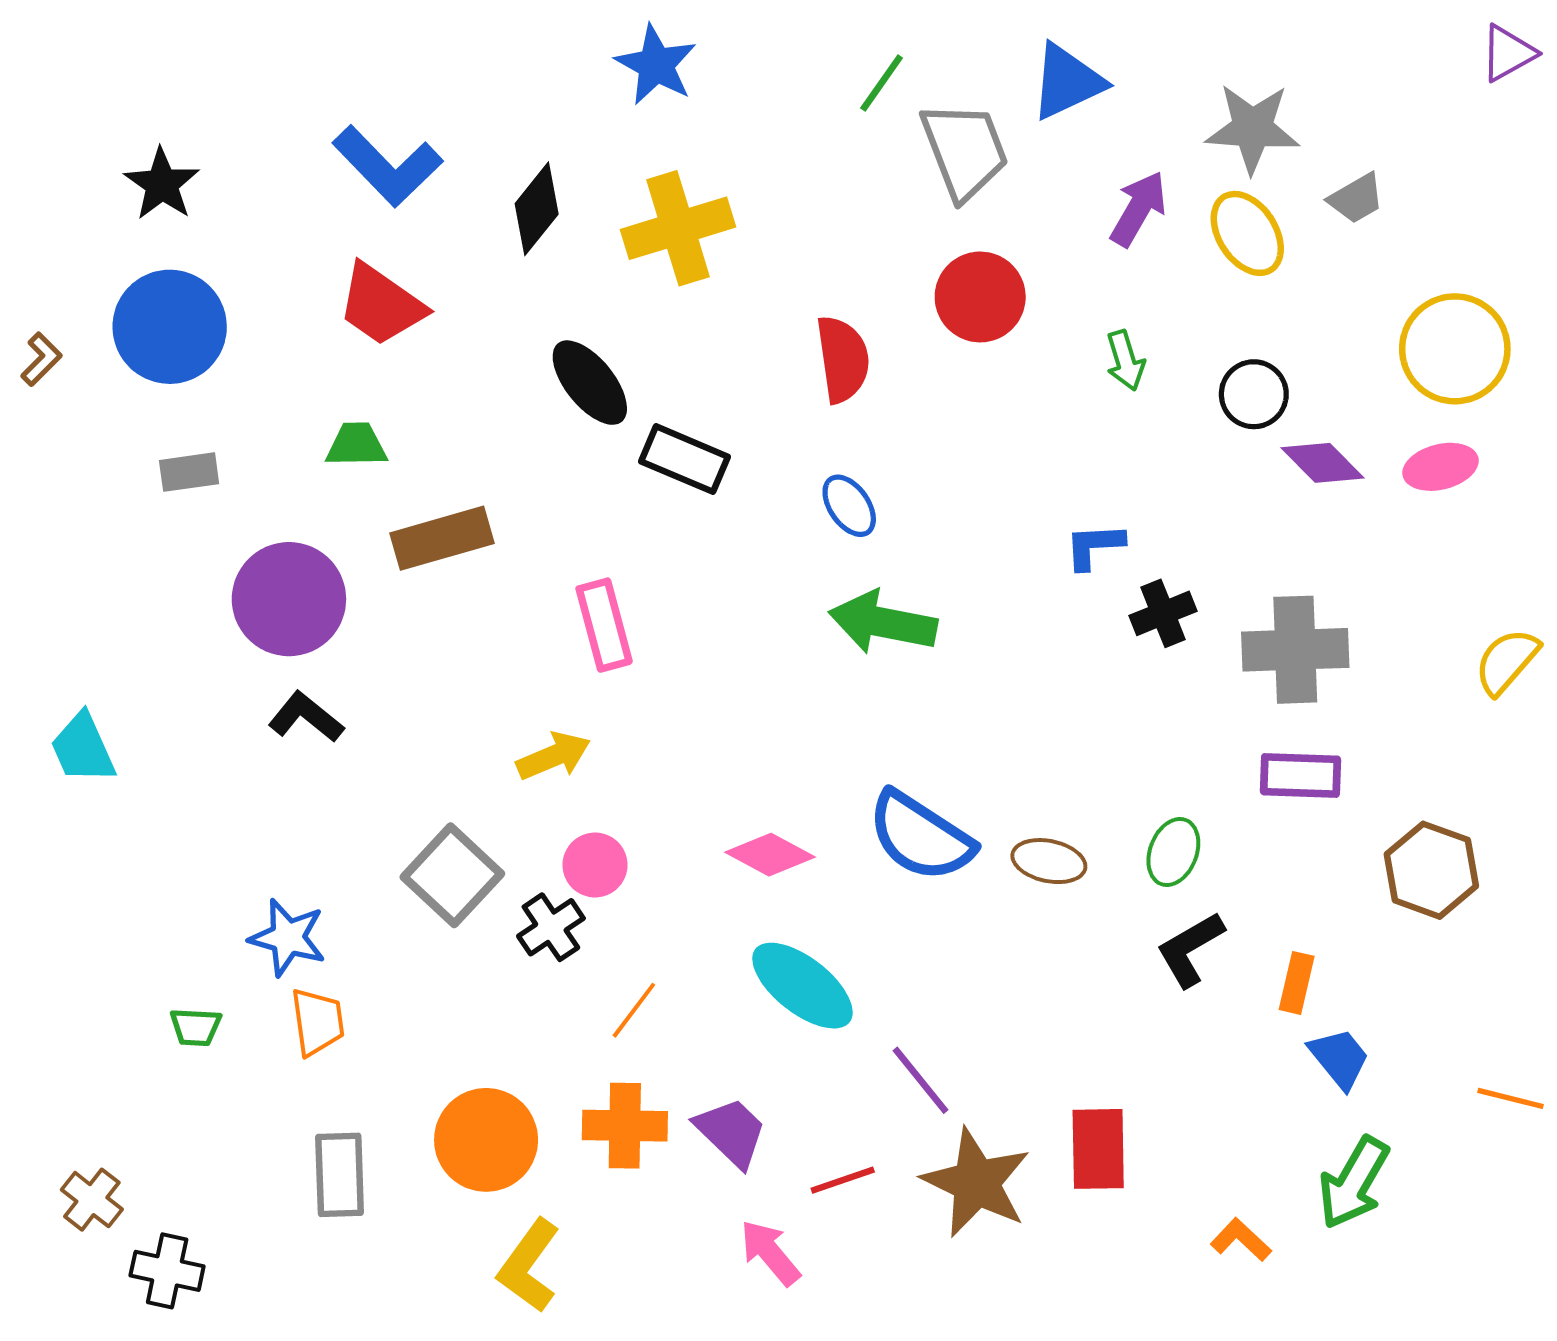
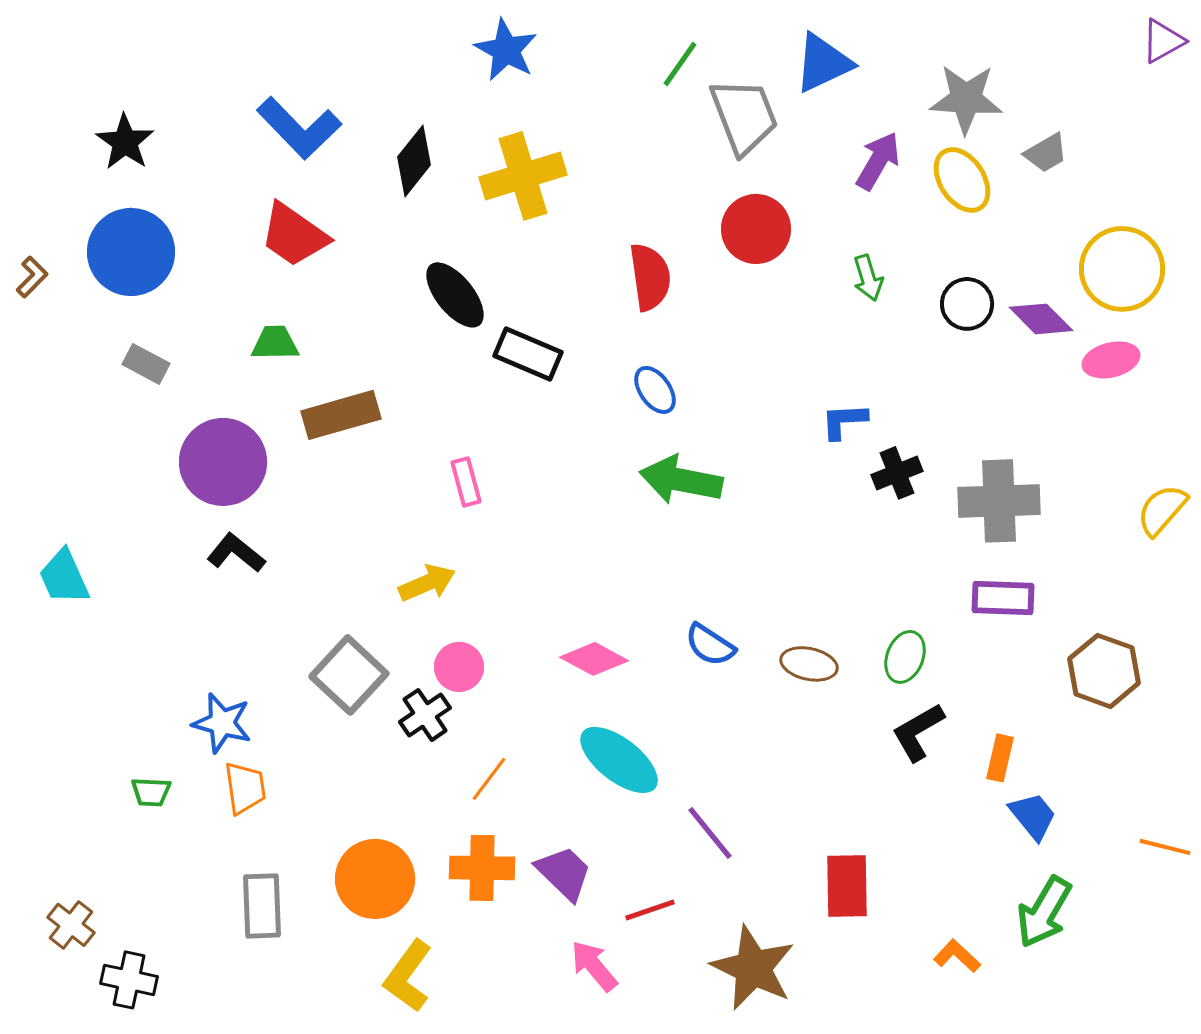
purple diamond: (1323, 463) -> (1041, 319), moved
gray rectangle: (189, 472) -> (146, 364), turned 36
pink rectangle: (604, 625) -> (466, 482), size x0.7
blue semicircle: (920, 836) -> (710, 645), size x0.6
brown star: (976, 1183) -> (753, 968), moved

